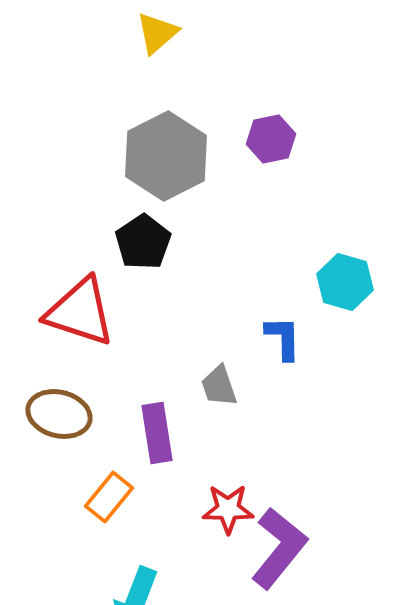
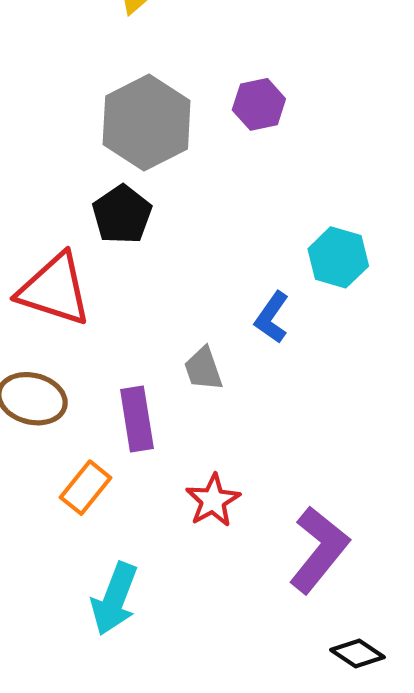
blue L-shape: (283, 338) -> (272, 317), turned -144
red star: (228, 509) -> (213, 500), turned -30
purple L-shape: (279, 548) -> (319, 550), moved

